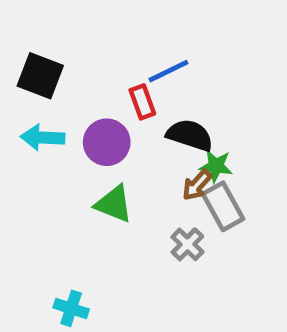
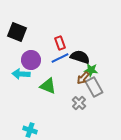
blue line: (168, 71) -> (60, 58), moved
cyan arrow: (43, 138) -> (21, 74), moved
purple circle: (107, 142) -> (31, 60), moved

